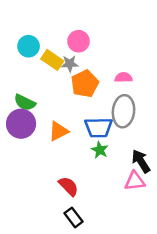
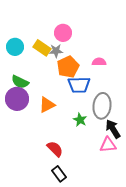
cyan circle: (29, 46) -> (15, 47), moved
gray ellipse: (123, 111) -> (102, 106), moved
blue trapezoid: (98, 127) -> (79, 85), moved

